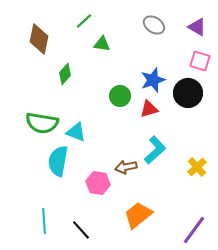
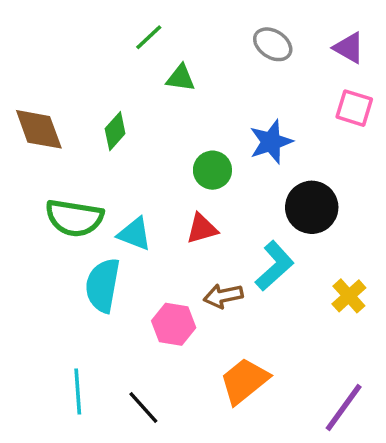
brown diamond: (39, 39) -> (39, 129), moved, turned -32
black circle: (188, 93) -> (312, 207), moved
red triangle: (149, 109) -> (202, 229), moved

